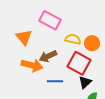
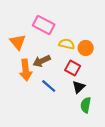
red square: (79, 63) -> (73, 68), size x0.7
orange arrow: (32, 65) -> (26, 70), turned 70
blue line: (55, 81) -> (49, 86), turned 42

